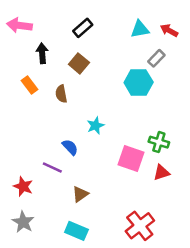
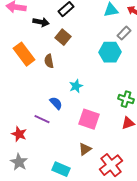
black arrow: (42, 53) -> (41, 22), moved, turned 105
orange rectangle: (29, 85) -> (24, 54), size x1.6
pink square: (131, 159) -> (89, 119), moved
brown triangle: (80, 194) -> (85, 149), moved

